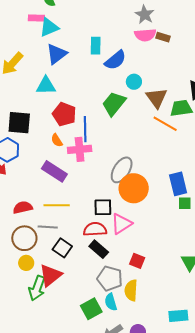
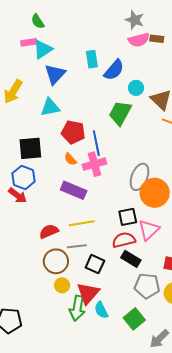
cyan semicircle: (111, 302) -> (101, 310), moved

